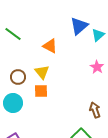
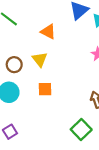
orange square: (41, 91) -> (45, 89), moved

